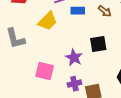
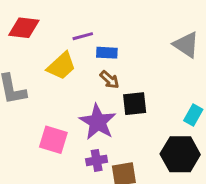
brown arrow: (105, 11) -> (109, 80), moved
purple star: (74, 58) -> (98, 122), size x1.4

